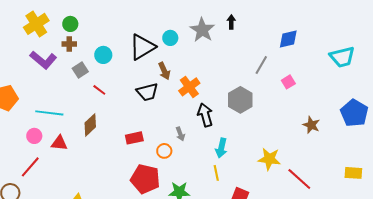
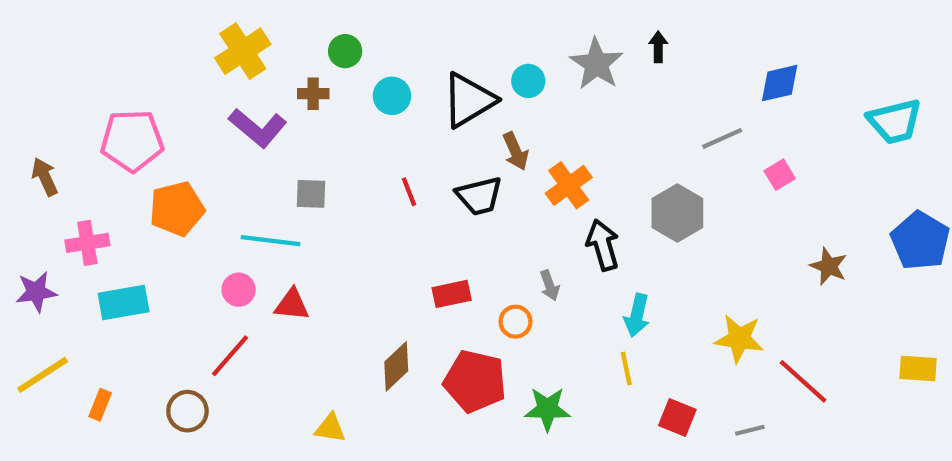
green circle: (70, 24) -> (345, 51), moved
cyan circle: (103, 55) -> (392, 96), moved
gray line: (261, 65) -> (722, 138), turned 36
gray square: (80, 70) -> (311, 194), moved, turned 35
red line: (99, 90) -> (409, 192), moved, turned 32
brown diamond: (90, 125) -> (396, 366), moved

